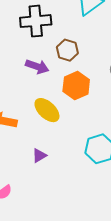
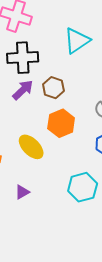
purple arrow: (37, 67) -> (23, 90), moved, turned -65

